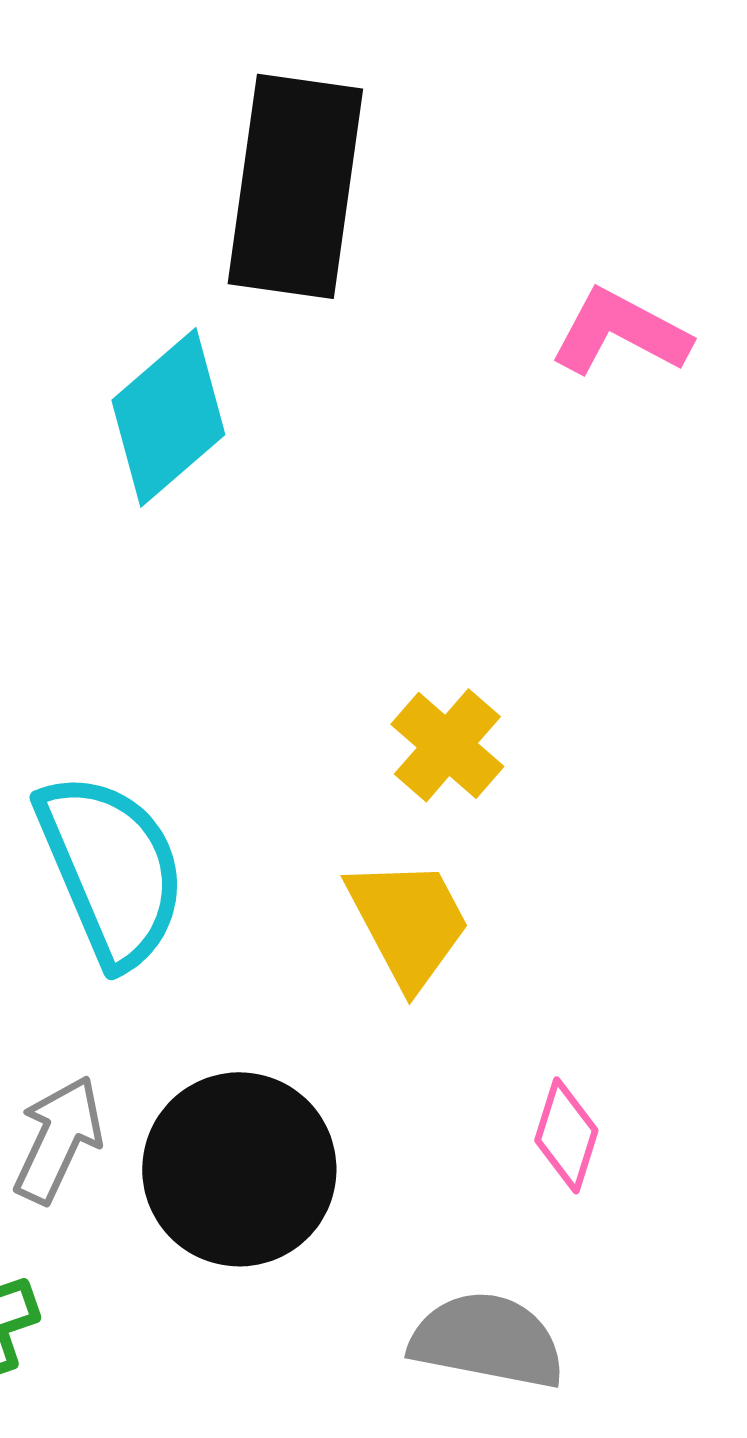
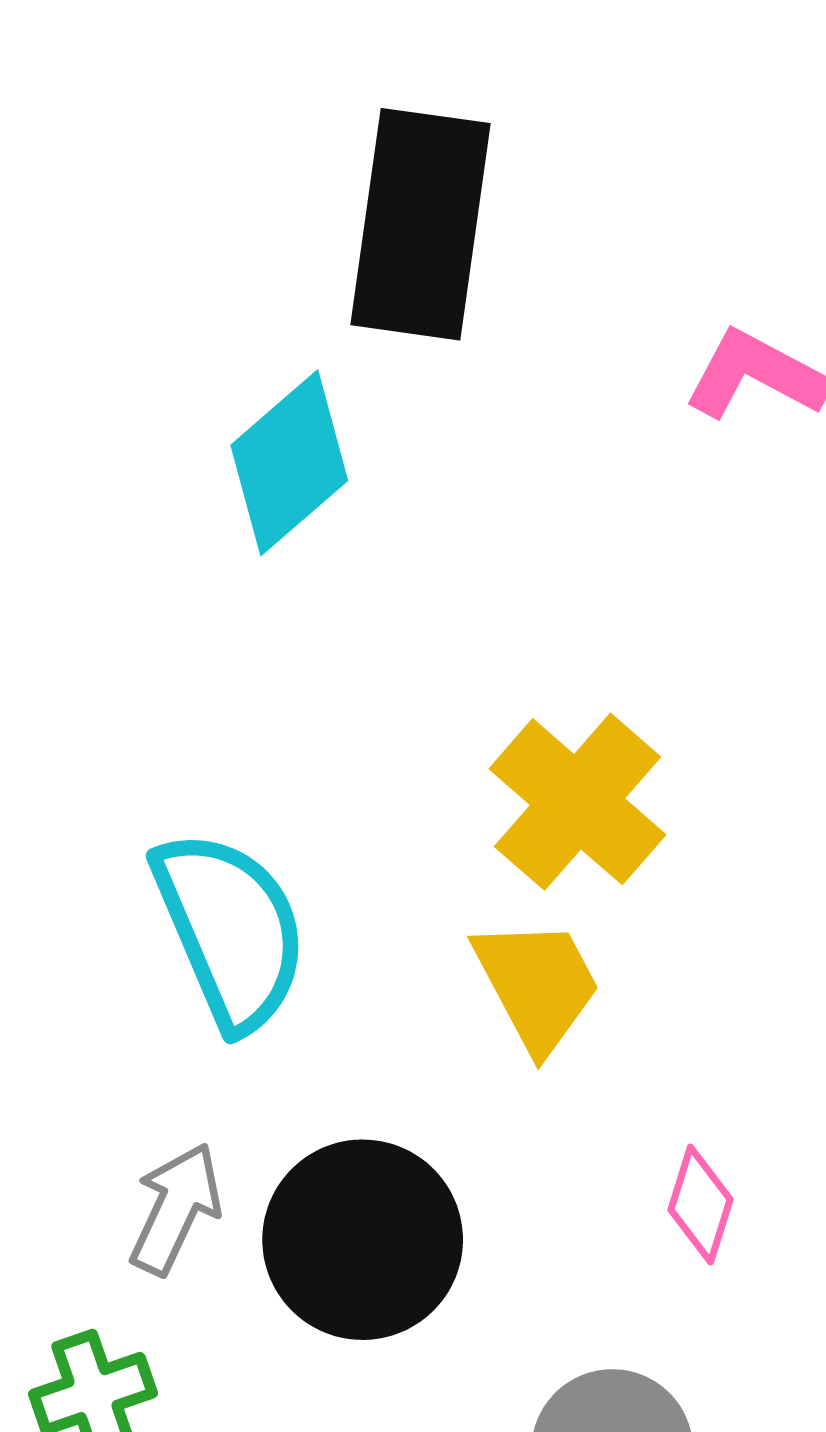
yellow cross: (447, 745) -> (578, 802), size x1.5

